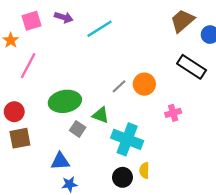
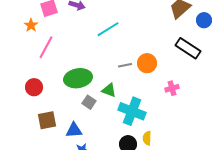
cyan line: (99, 29) -> (108, 29), moved
gray line: (119, 86) -> (125, 65), turned 32
brown square: (20, 138) -> (47, 120), moved

